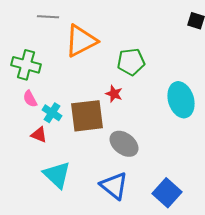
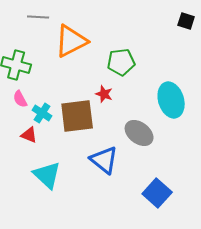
gray ellipse: (124, 144) -> (139, 133), moved
blue triangle: (114, 186) -> (104, 160), moved

